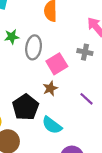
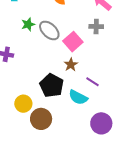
gray ellipse: (34, 47) -> (49, 30), turned -45
purple line: (87, 99) -> (93, 82), moved

